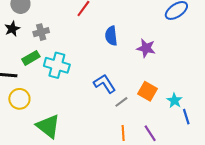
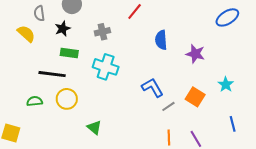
gray cross: (41, 32) -> (102, 32), moved
green rectangle: (31, 58) -> (69, 53), moved, turned 36
cyan star: (174, 100) -> (226, 84), moved
green triangle: (48, 126) -> (94, 127), size x0.6

